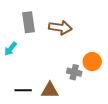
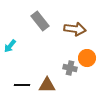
gray rectangle: (29, 22) -> (40, 21), moved, turned -30
brown arrow: (60, 28) -> (75, 29), moved

